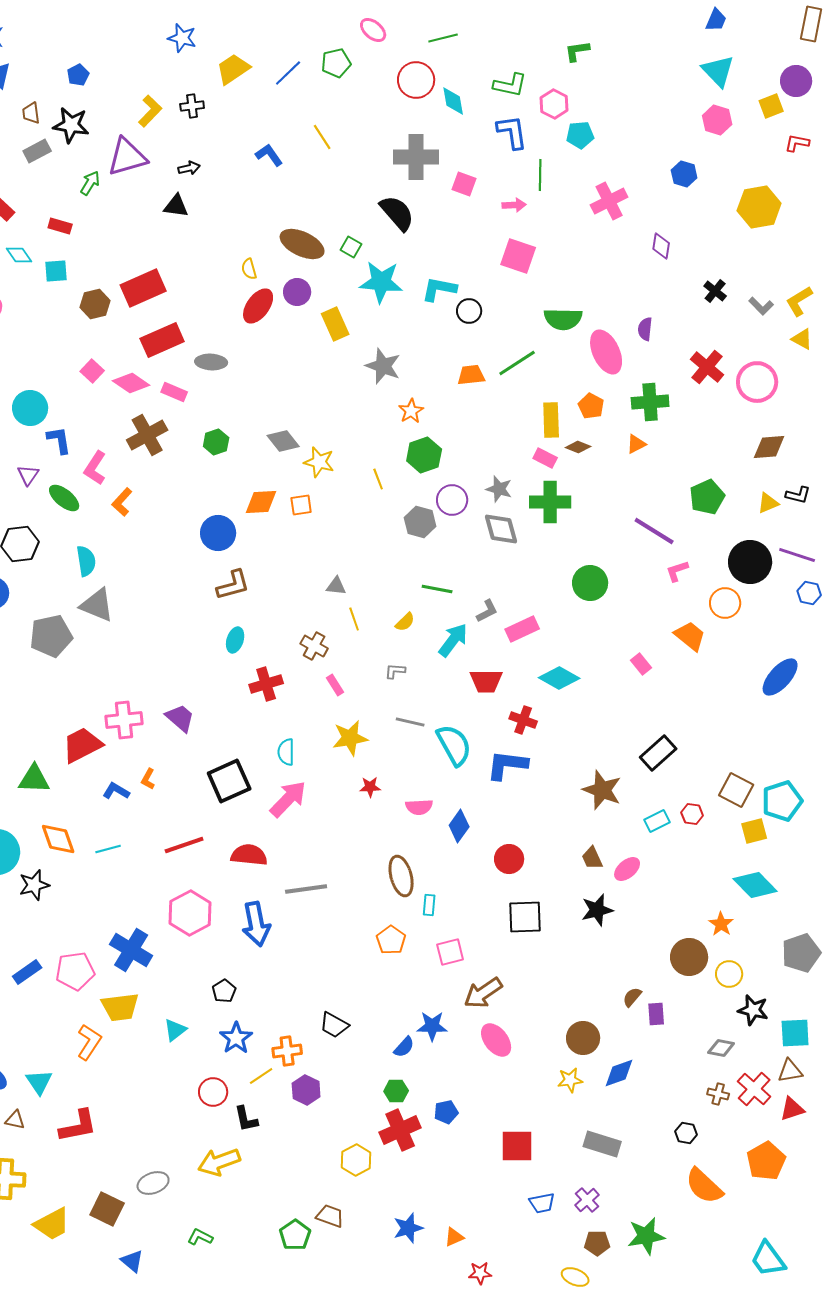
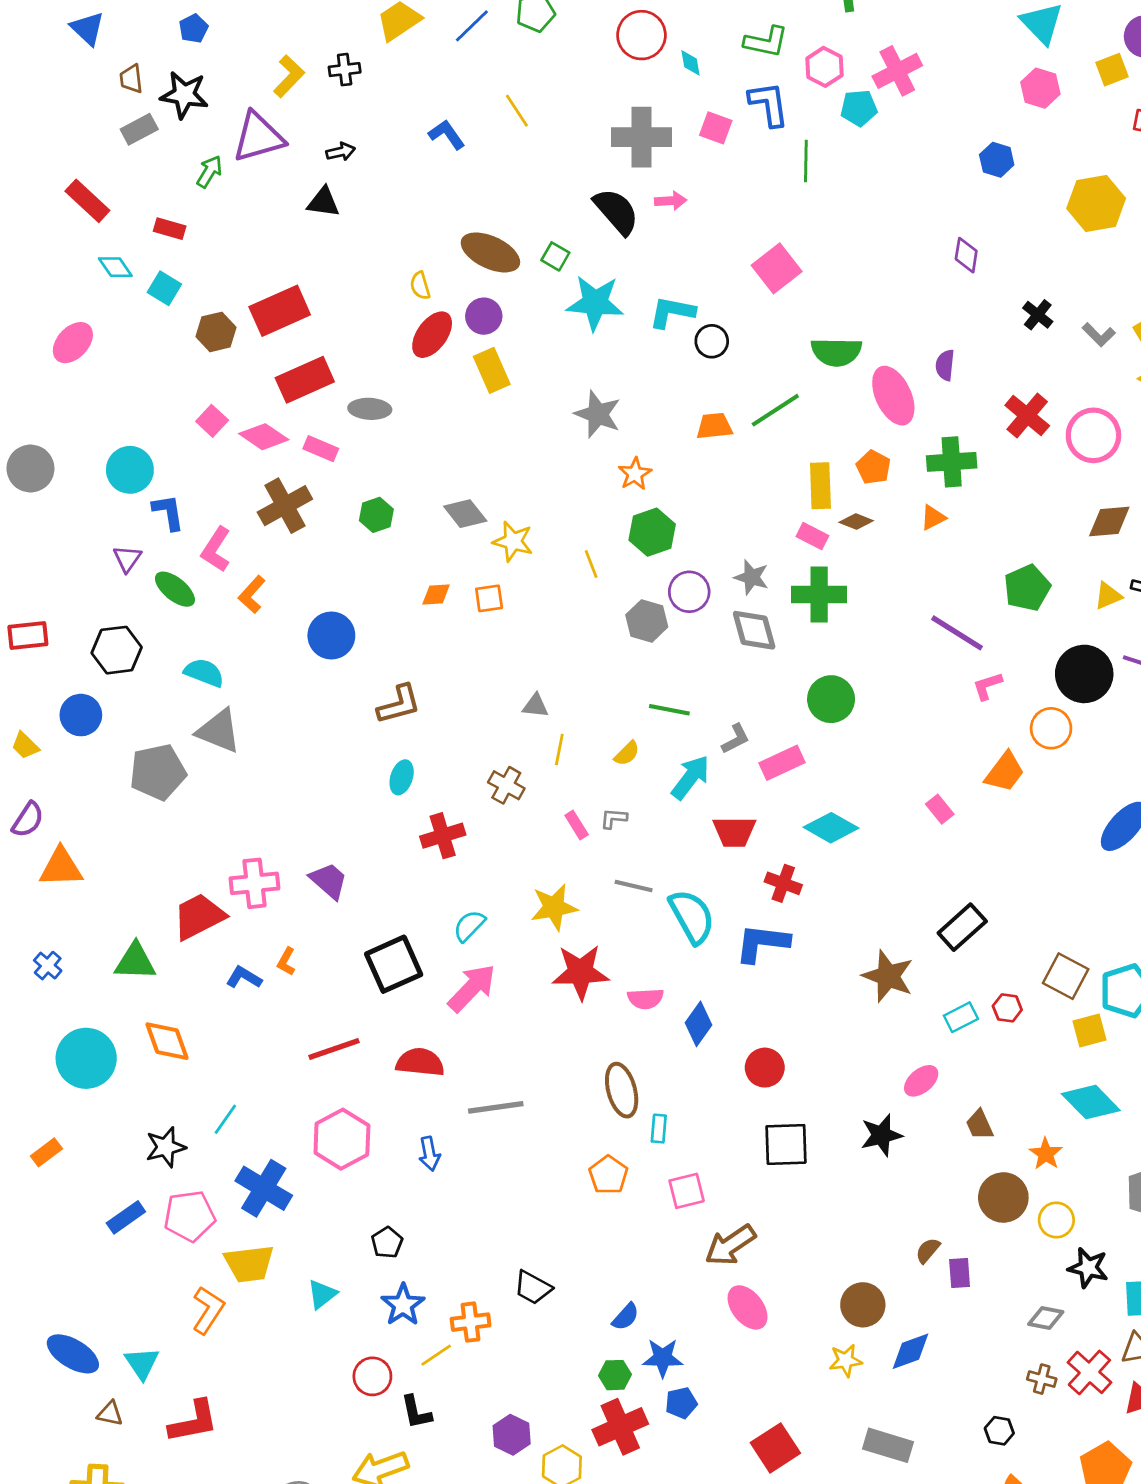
cyan diamond: (453, 101) -> (691, 63), size x0.7
pink square: (464, 184) -> (716, 128), moved
pink cross: (609, 201) -> (897, 71), moved
pink arrow: (514, 205) -> (671, 201), moved
pink square: (518, 256) -> (777, 268), turned 33
cyan square: (56, 271) -> (164, 288), turned 35
yellow rectangle: (335, 324) -> (492, 370), moved
orange diamond: (261, 502) -> (436, 594), size x0.7
blue circle: (218, 533) -> (331, 636), moved
cyan semicircle: (86, 561) -> (204, 673), turned -60
green circle: (590, 583) -> (831, 699), moved
yellow line: (354, 619) -> (559, 749), turned 30
orange trapezoid: (690, 636) -> (1005, 772), turned 88
pink rectangle: (335, 685) -> (577, 825), moved
cyan semicircle: (286, 752) -> (469, 926), turned 44
red star: (370, 787) -> (581, 972), size x2.0
cyan line: (108, 849) -> (225, 1119), moved, turned -40
brown trapezoid: (592, 858) -> (979, 1125), moved
black star: (34, 885) -> (166, 1147), moved
blue arrow: (256, 924) -> (429, 1154), size x0.6
blue star: (432, 1026) -> (663, 1358), moved
purple hexagon: (306, 1090) -> (512, 1435), moved
red square: (517, 1146) -> (775, 1448), turned -33

